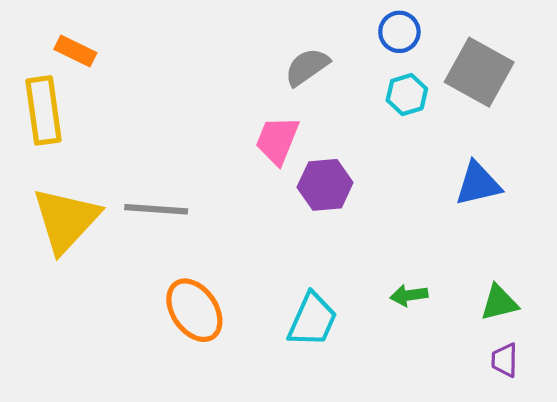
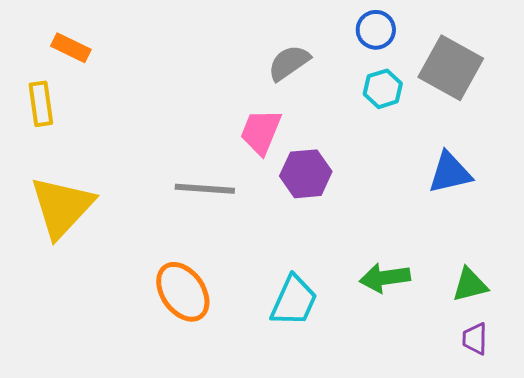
yellow rectangle: (44, 110) -> (41, 104), size x0.7
gray line: (156, 209) -> (205, 189), moved
green arrow: (409, 295) -> (385, 278), size x1.4

